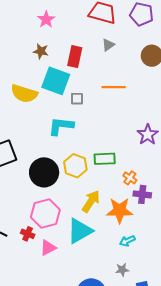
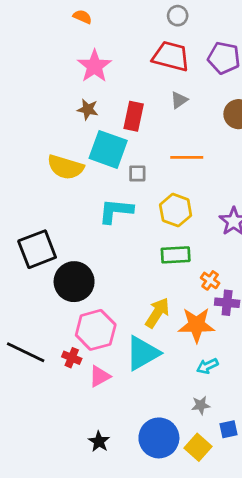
pink star: (46, 19) -> (94, 66), size x1.4
yellow hexagon: (75, 166) -> (176, 210), moved
black circle: (44, 172) -> (74, 282), moved

